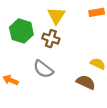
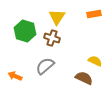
gray semicircle: (43, 69) -> (45, 66), turned 102

